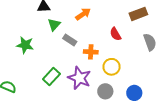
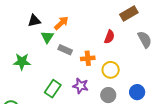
orange arrow: (83, 14) -> (61, 23), moved
red semicircle: (115, 34) -> (109, 37), turned -120
purple star: (79, 78) -> (81, 86), size x0.7

